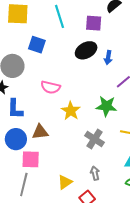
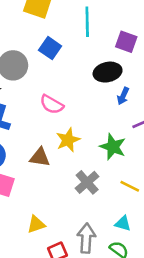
blue arrow: (108, 58) -> (123, 96), moved
brown triangle: (40, 132) -> (40, 157), moved
gray arrow: (95, 173) -> (86, 238), moved, size x1.6

